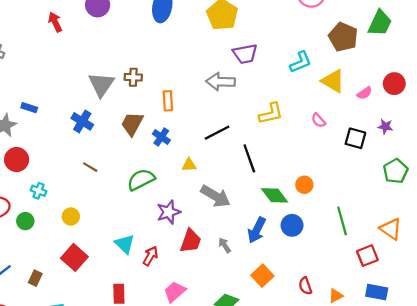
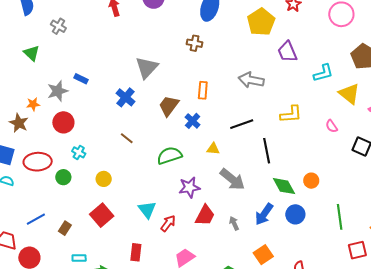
purple trapezoid: (245, 54) -> (287, 52), moved, turned 70
brown cross: (133, 77) -> (195, 43), moved

